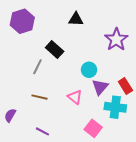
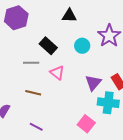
gray line: (37, 67) -> (31, 63), turned 63
cyan circle: (89, 70) -> (82, 46), moved
pink triangle: (75, 97) -> (57, 73), moved

